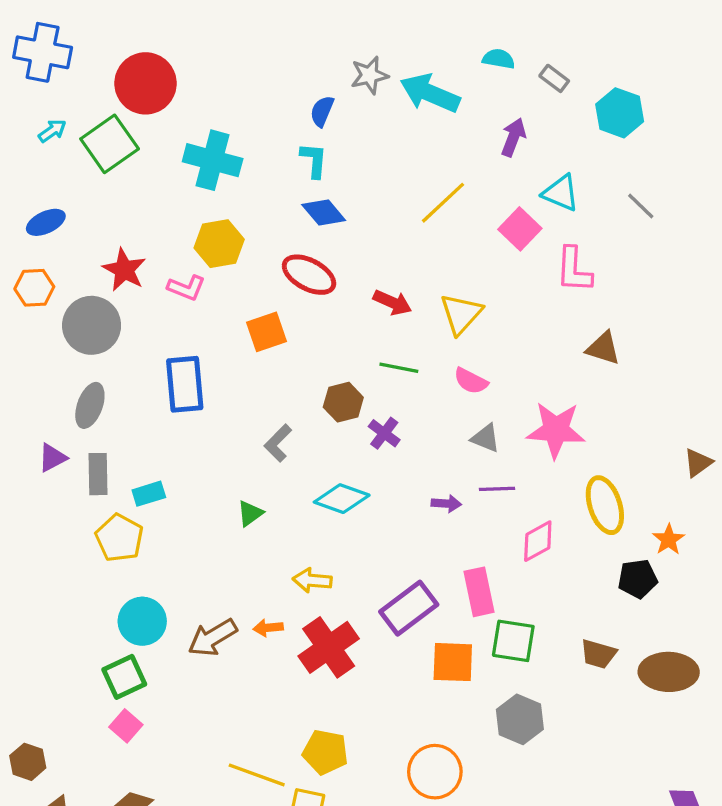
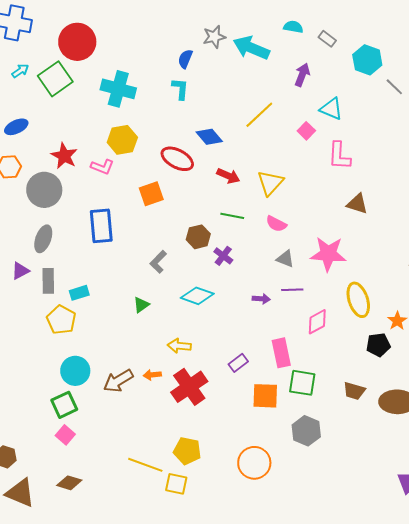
gray line: (641, 206) -> (394, 87), moved
blue diamond: (324, 213) -> (209, 137), moved
pink square: (520, 229) -> (306, 131), size x0.7
purple rectangle: (409, 608) -> (238, 363), size x0.6

